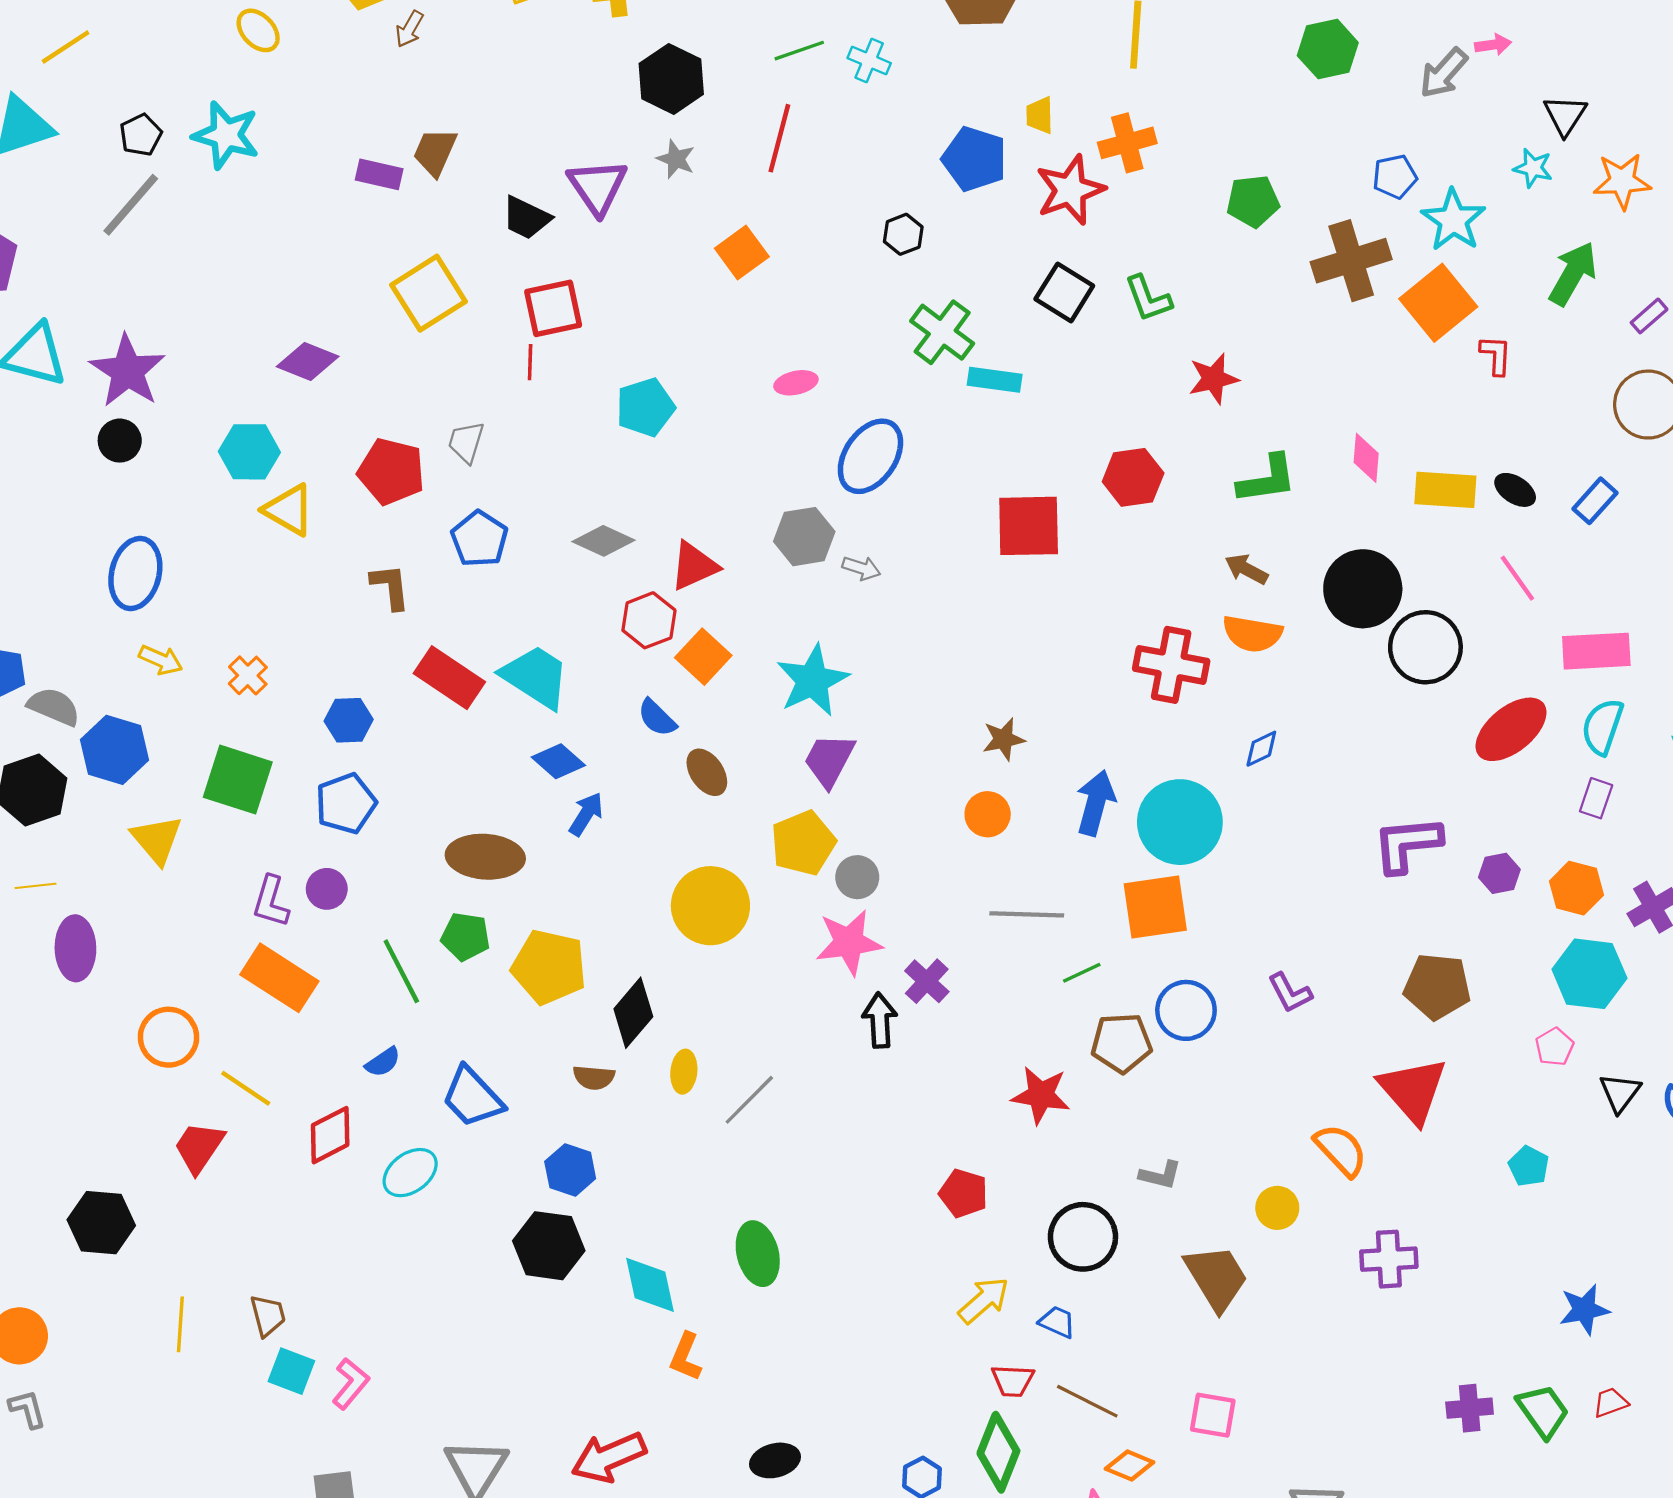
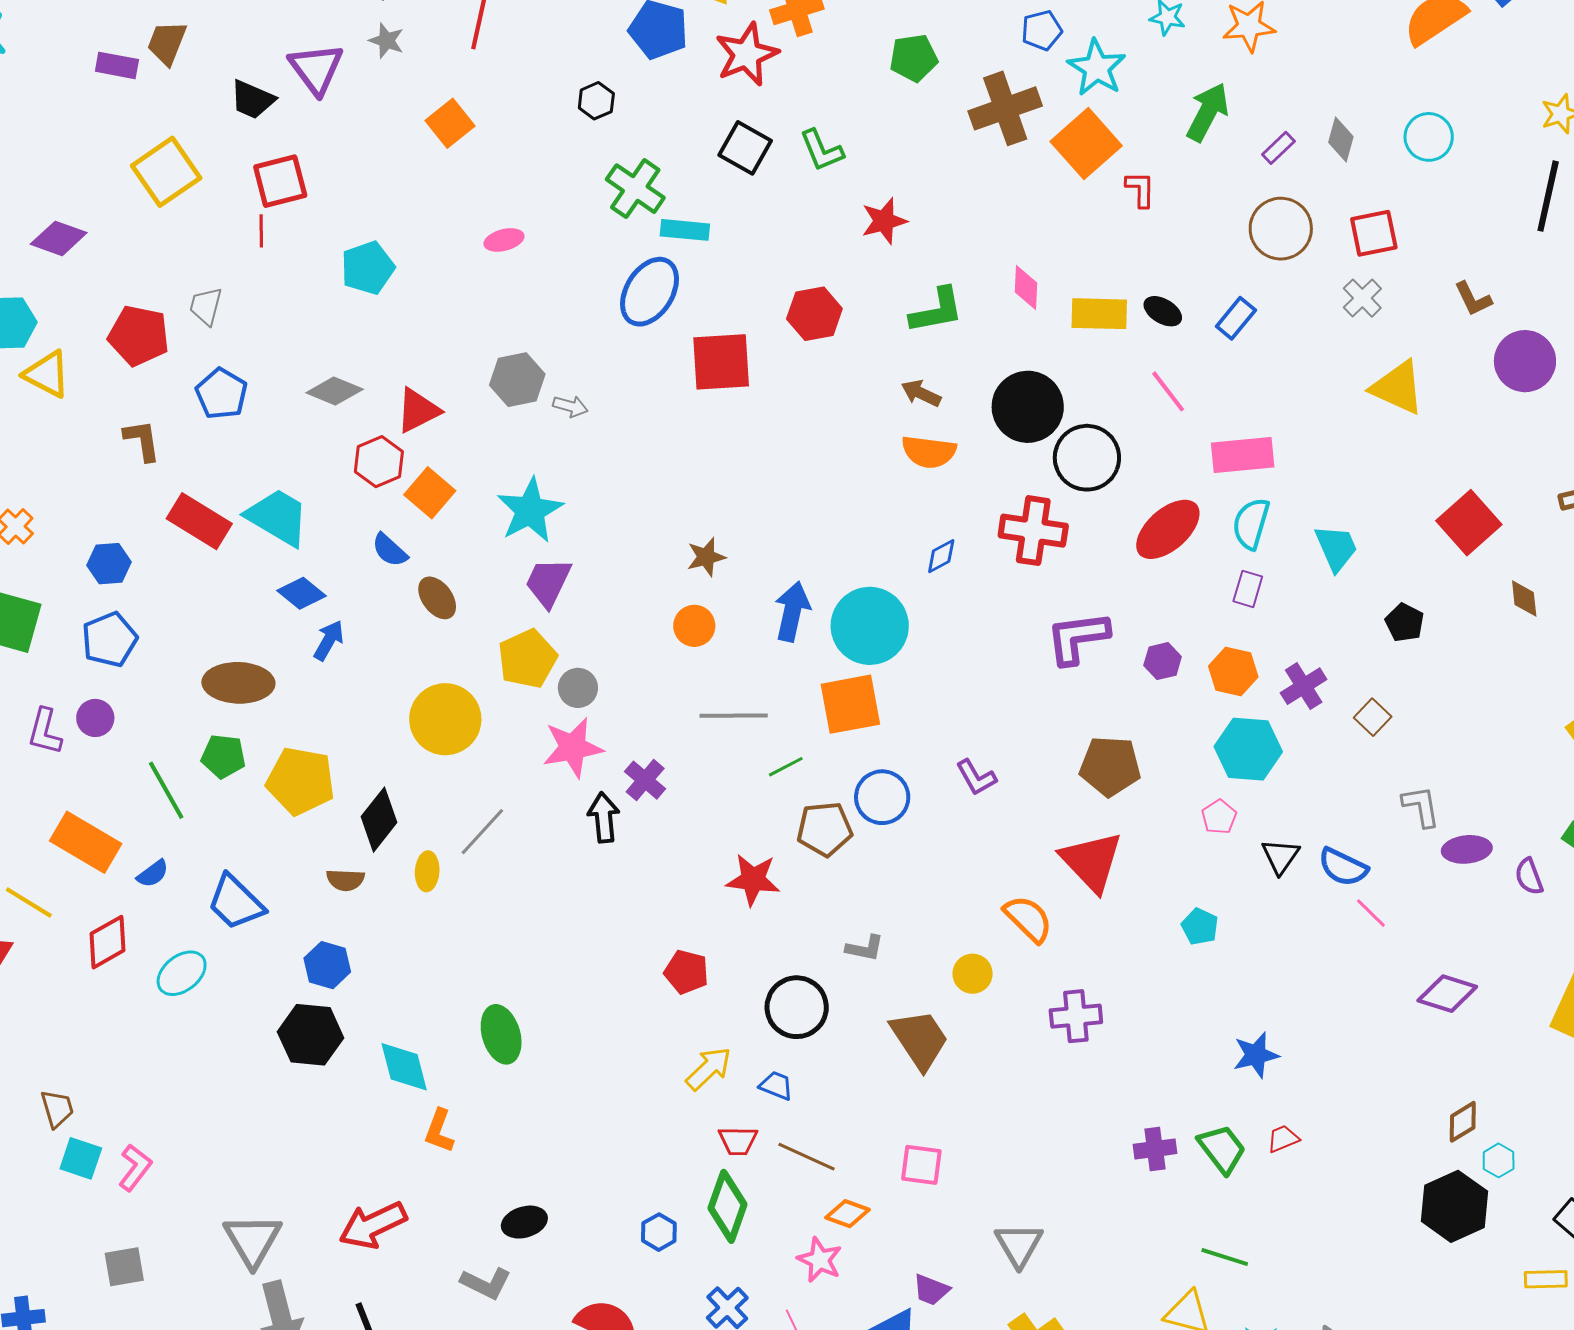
blue ellipse: (870, 456) -> (650, 292), moved
red cross: (1171, 665) -> (1033, 531), moved
orange rectangle: (279, 978) -> (86, 842), moved
gray line: (749, 1100) -> (482, 832), moved

